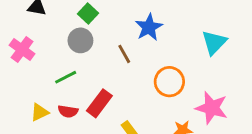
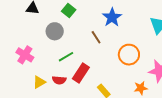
gray circle: (80, 40) -> (55, 31), moved
pink cross: (22, 49) -> (25, 55), moved
green line: (66, 77) -> (66, 57), moved

